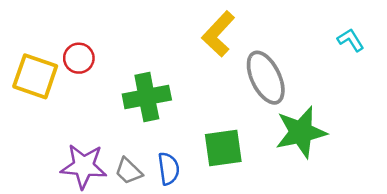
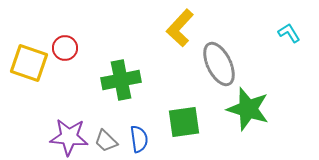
green star: (301, 132) -> (248, 109), turned 30

